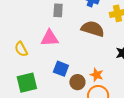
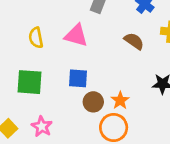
brown semicircle: (93, 29) -> (134, 41), size x0.7
blue square: (61, 69) -> (78, 78), turned -35

